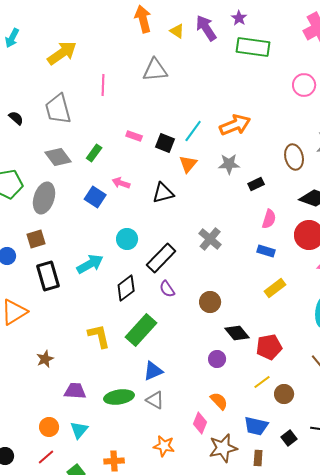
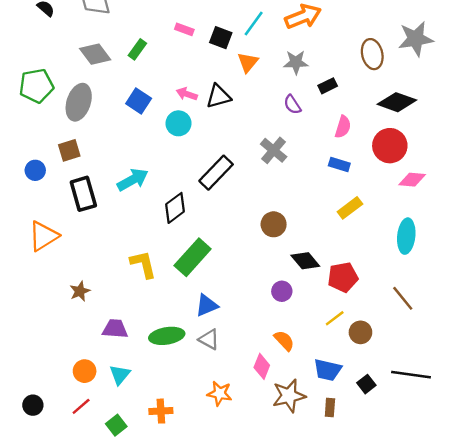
pink arrow: (121, 183) -> (187, 94), moved
cyan circle: (127, 239) -> (178, 123), moved
purple semicircle: (167, 289) -> (292, 105), moved

